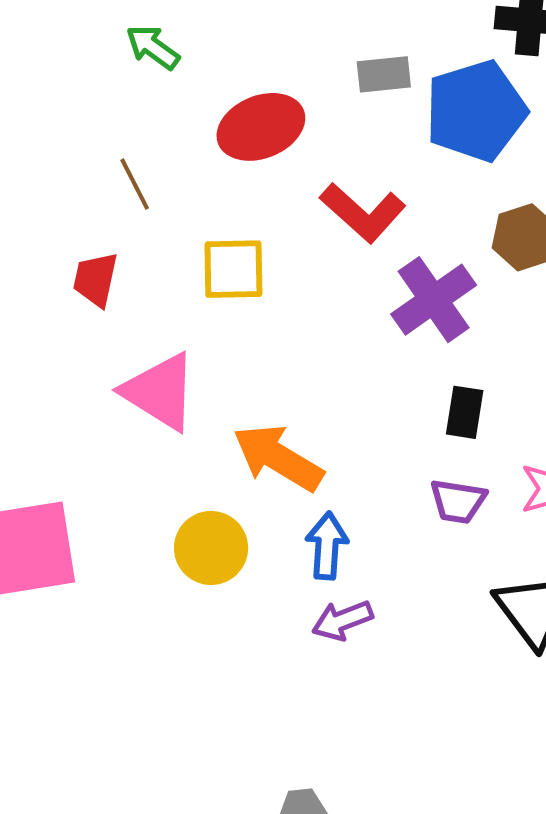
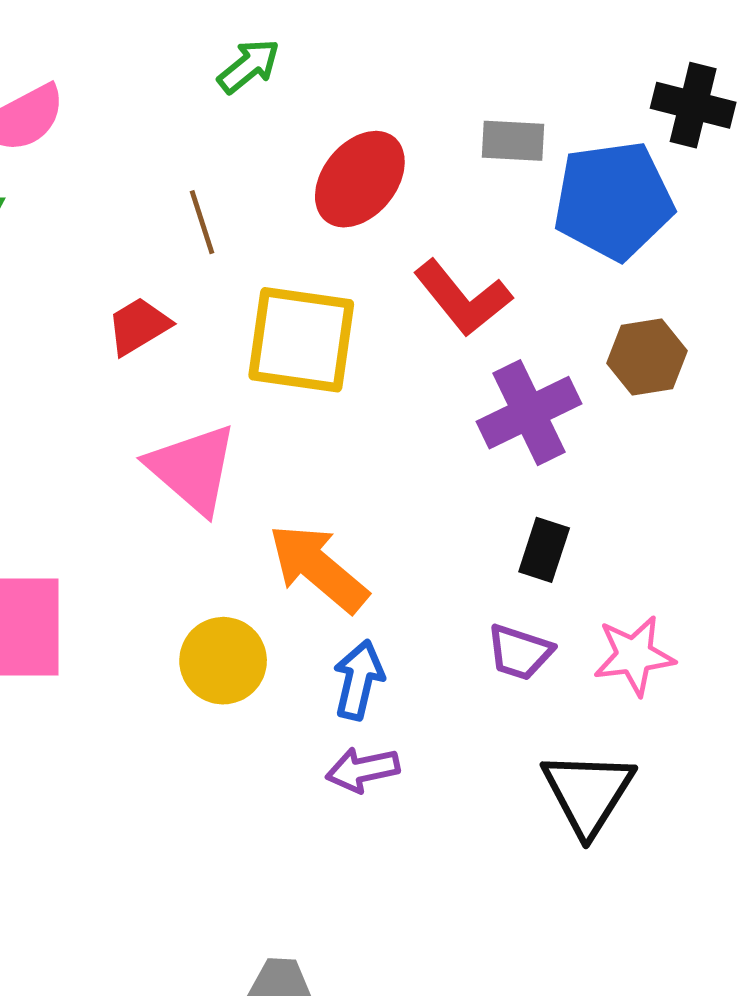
green arrow: (153, 47) -> (249, 66), turned 96
red ellipse: (261, 127) -> (360, 179), turned -38
yellow square: (233, 269) -> (301, 340), size x1.4
red trapezoid: (96, 279) -> (139, 326), turned 38

